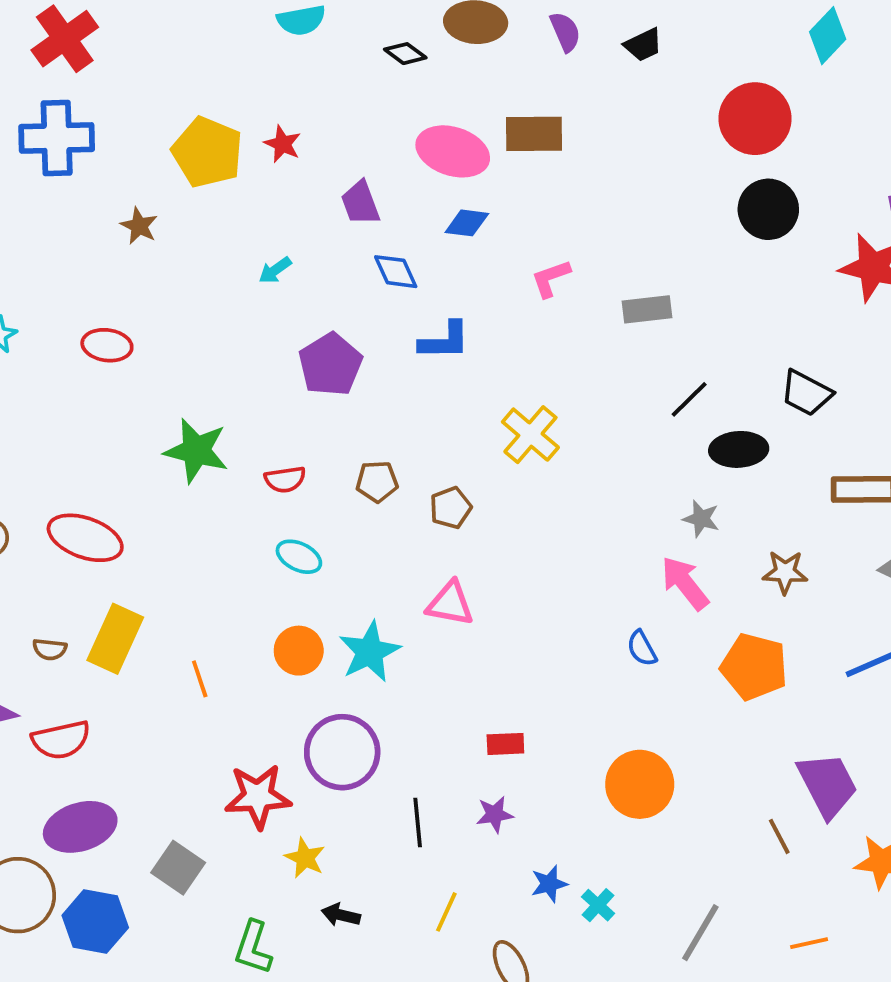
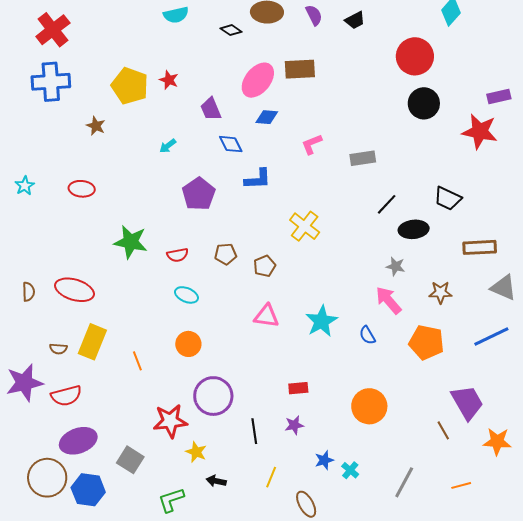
pink ellipse: (453, 151) -> (258, 80), turned -66
cyan star: (370, 652) -> (321, 321), moved
green L-shape: (253, 948) -> (171, 500), turned 56

